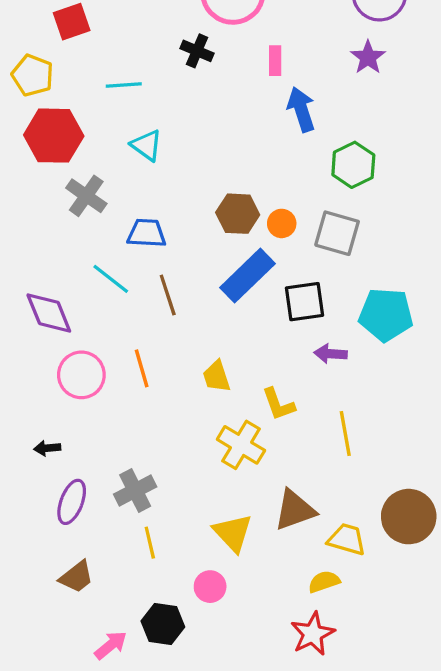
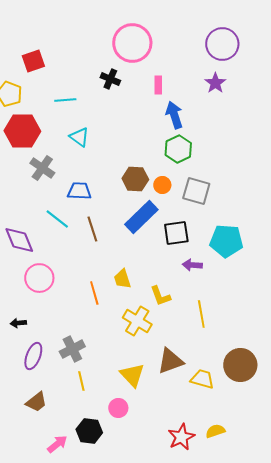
green hexagon: (353, 165) -> (178, 149), moved
orange line: (142, 368) -> (94, 293), moved
yellow semicircle: (324, 582) -> (215, 431), moved

